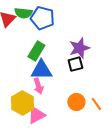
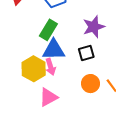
black square: (75, 64) -> (86, 53), moved
yellow hexagon: (22, 103) -> (34, 69), moved

